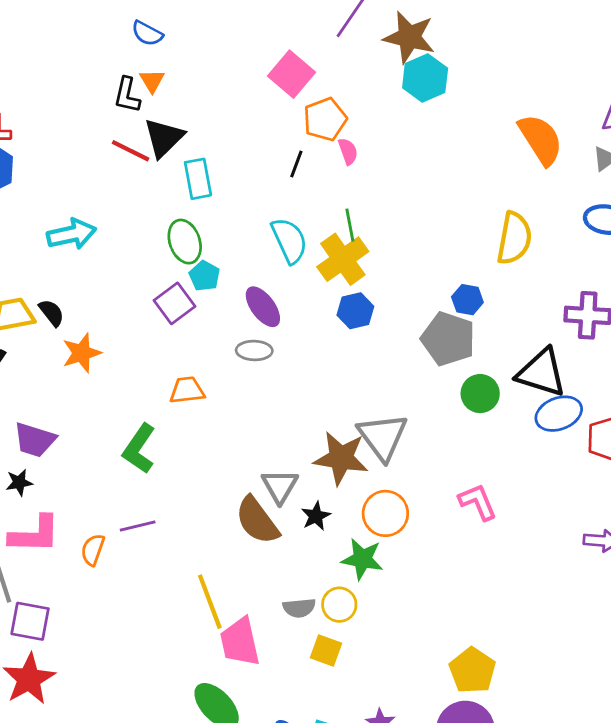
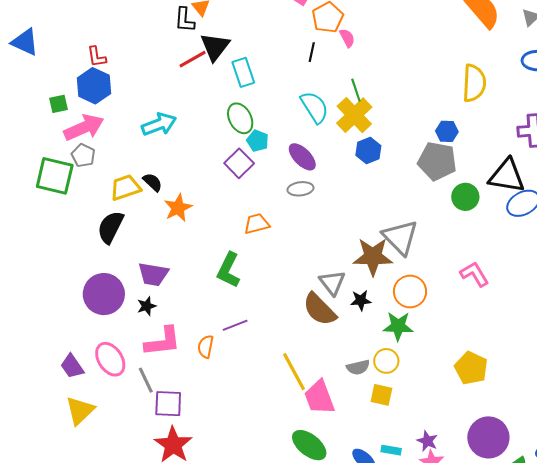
red line: (131, 151) -> (193, 59), turned -48
black star: (316, 516) -> (361, 300), turned 30
yellow pentagon: (472, 670) -> (471, 368), moved

